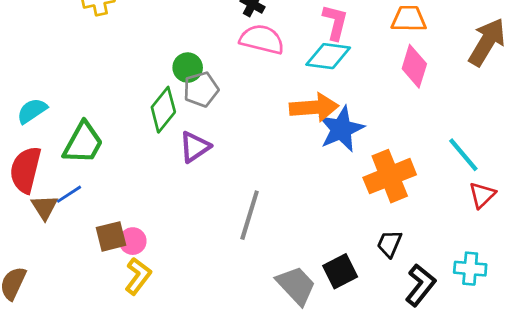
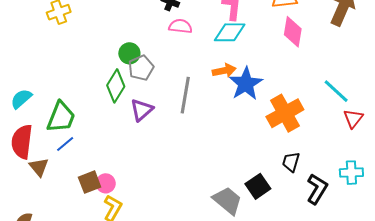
pink semicircle: (262, 39) -> (180, 26), size x0.7
orange arrow: (314, 107) -> (224, 71), size x0.7
blue line: (69, 194) -> (65, 144), moved
gray line: (250, 215) -> (185, 95), moved

